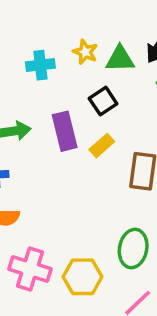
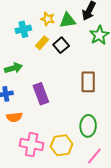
purple rectangle: (65, 131) -> (41, 94), moved
yellow rectangle: (102, 146) -> (42, 43), moved

